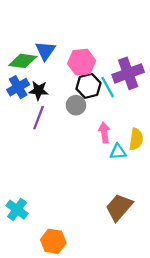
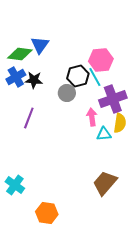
pink hexagon: (82, 62) -> (101, 60), moved
purple cross: (128, 73) -> (113, 99), moved
purple line: (39, 118) -> (29, 118), moved

